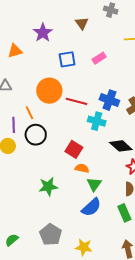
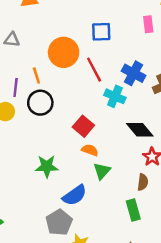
pink rectangle: (99, 58) -> (148, 24), moved, turned -72
blue square: (67, 59) -> (101, 32), moved
red line: (76, 101) -> (94, 70), turned 40
blue semicircle: (91, 207) -> (75, 195), moved
gray pentagon: (51, 235) -> (59, 222), moved

